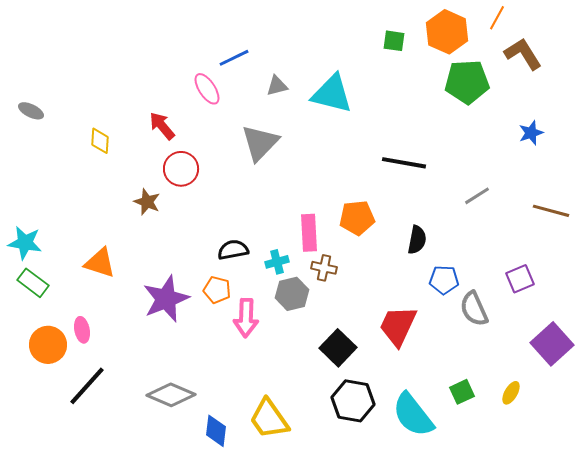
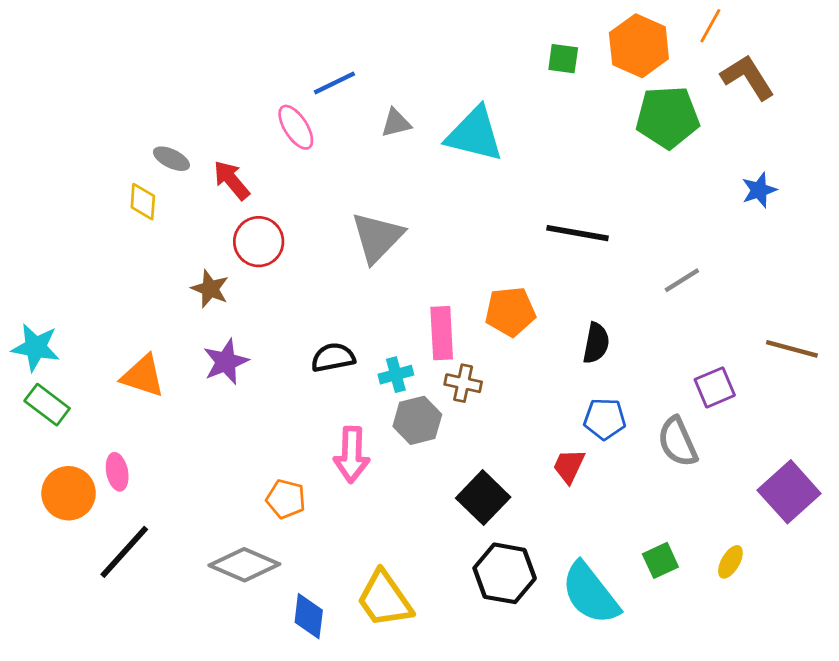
gray ellipse: (31, 111) -> (171, 159), moved
gray triangle: (260, 143) -> (377, 237), moved
brown line: (551, 211) -> (792, 349), moved
purple square: (520, 279) -> (715, 387), moved
blue pentagon: (444, 280) -> (605, 419), moved
orange pentagon: (217, 290) -> (286, 499), moved
purple star: (166, 299) -> (226, 362), moved, size x0.7
red trapezoid: (398, 326) -> (569, 466), size x0.6

